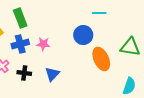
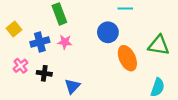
green rectangle: (20, 18) -> (59, 14), moved
blue triangle: (52, 74) -> (72, 86), moved

